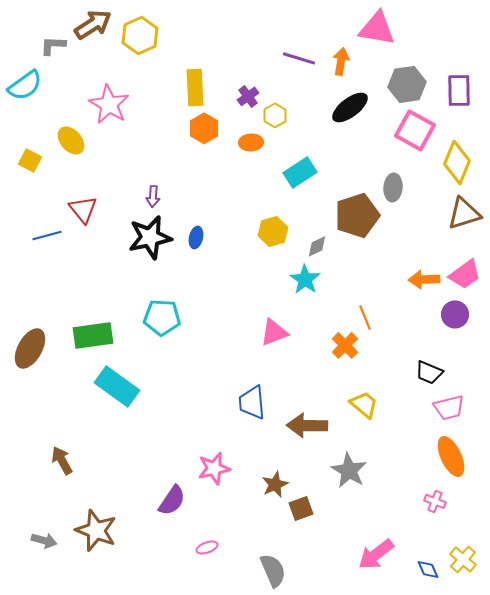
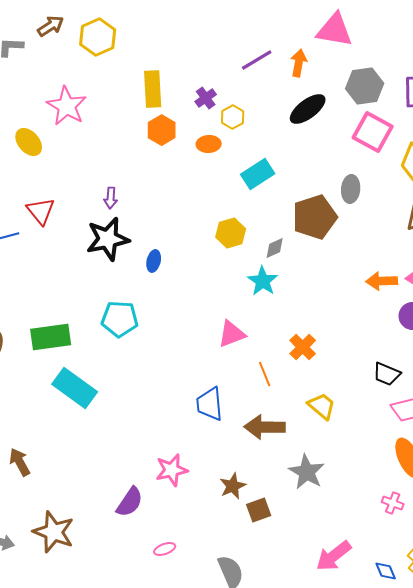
brown arrow: (93, 24) -> (51, 26), size x0.7
purple line: (299, 58) -> (257, 60), turned -48
blue ellipse: (196, 237) -> (154, 261), moved
orange line: (365, 317) -> (265, 374), moved

